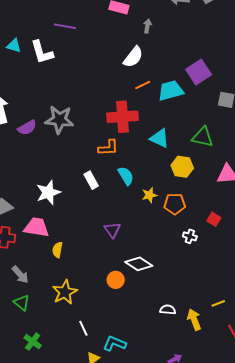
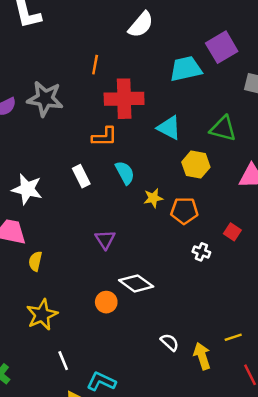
orange line: (143, 85) -> (95, 65), moved, turned -56
white star: (48, 193) -> (27, 189), turned 30
white semicircle: (168, 310) -> (170, 342), turned 35

